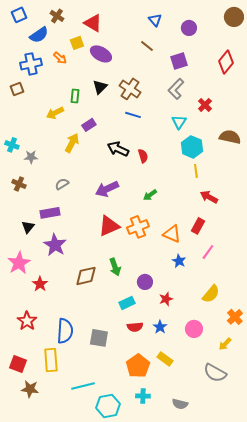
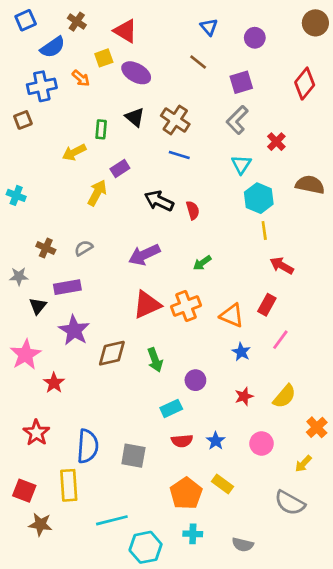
black triangle: (100, 87) -> (135, 117), turned -35
gray star: (31, 157) -> (19, 276), moved
brown cross: (19, 184) -> (46, 248), moved
brown diamond: (86, 276) -> (112, 353), moved
red star: (166, 299) -> (244, 396), moved

